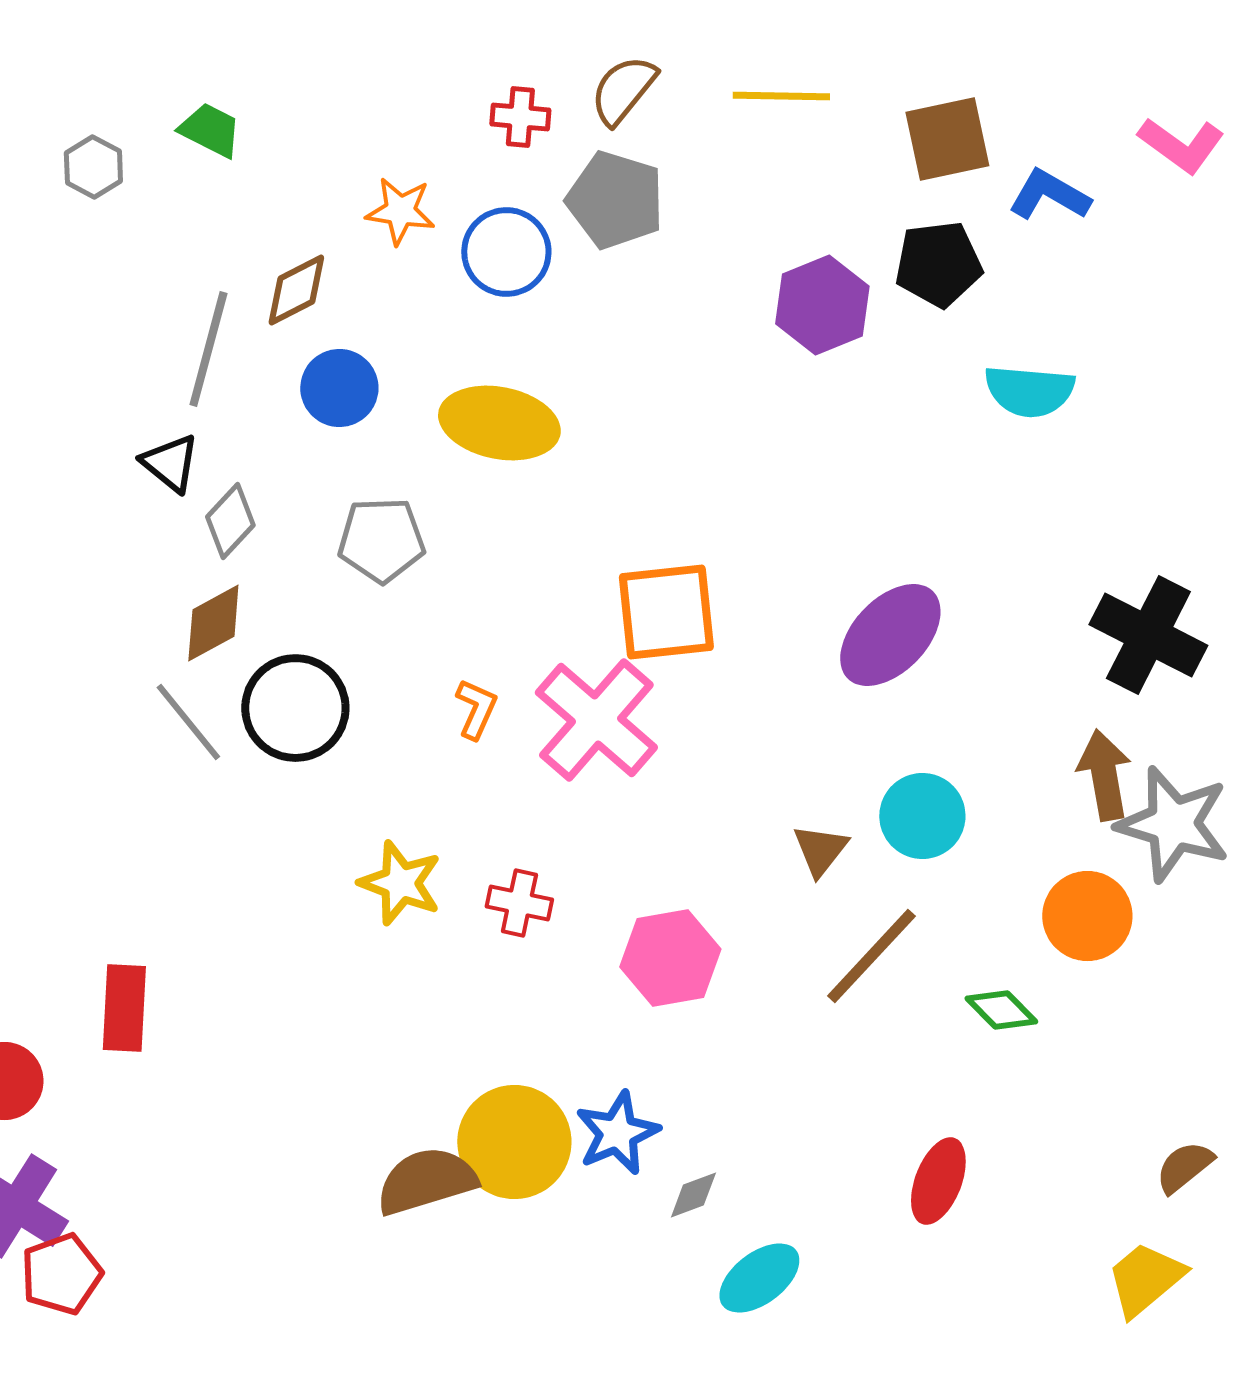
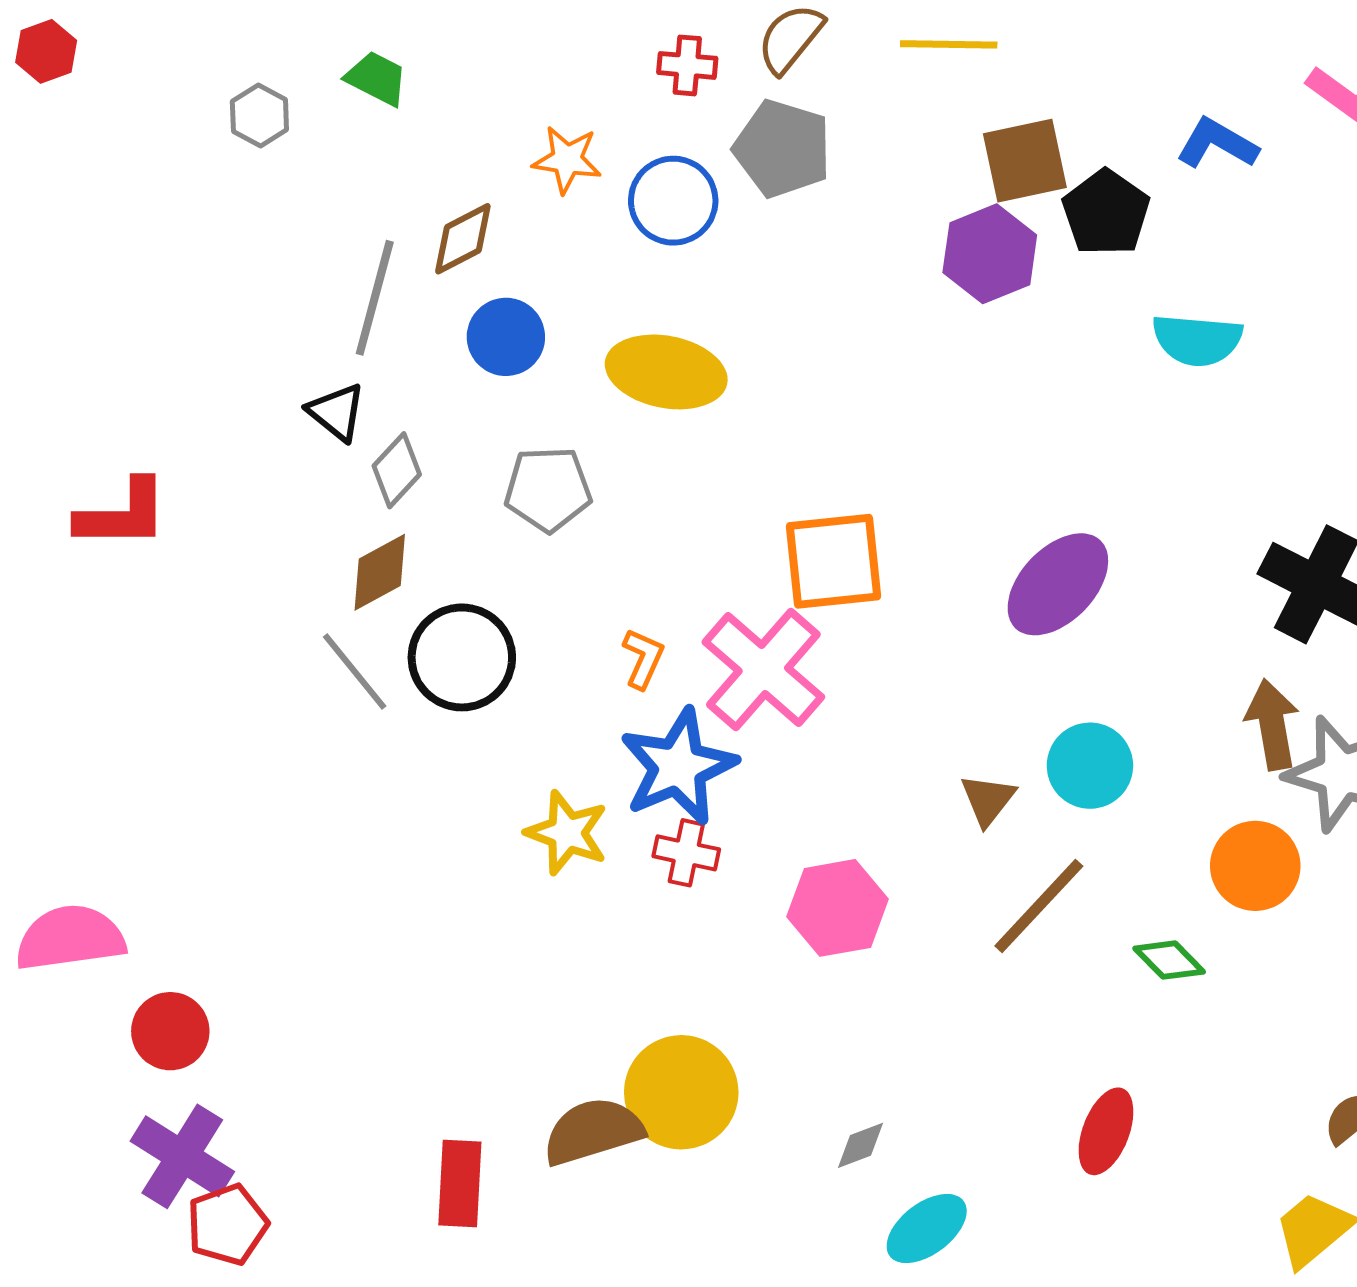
brown square: (947, 139) -> (1025, 161), moved
black pentagon: (938, 264) -> (1106, 213), turned -30
red rectangle: (124, 1008) -> (460, 1183), moved
blue star: (617, 1133) -> (678, 767), moved, size x1.4

